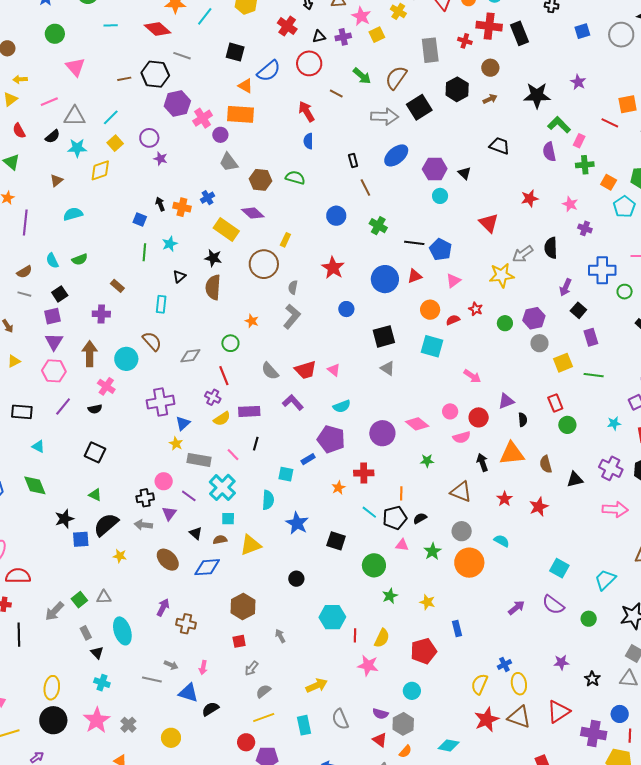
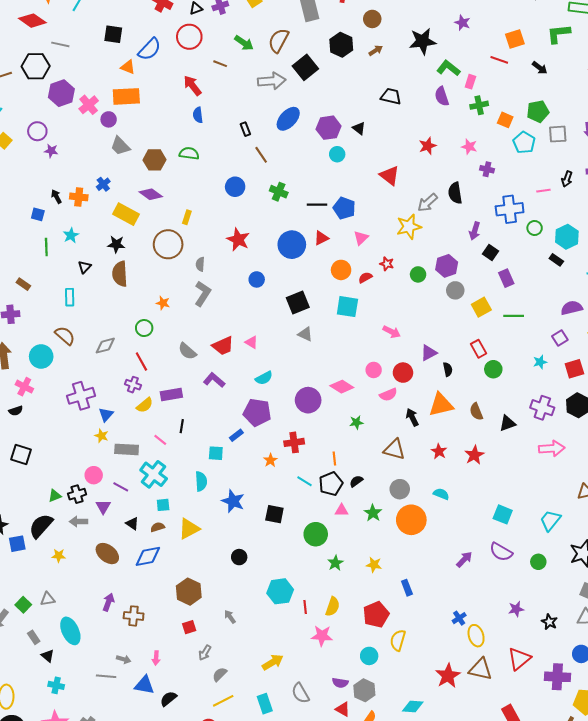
green triangle: (95, 495) -> (55, 496), moved, turned -40
yellow semicircle: (479, 684) -> (398, 640), moved

